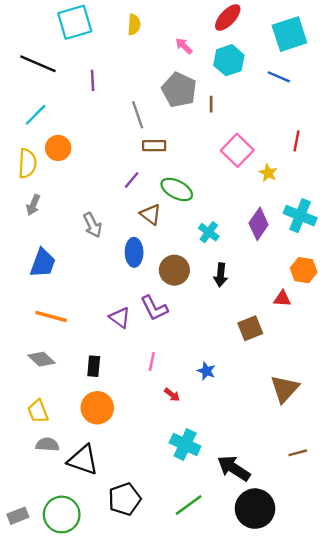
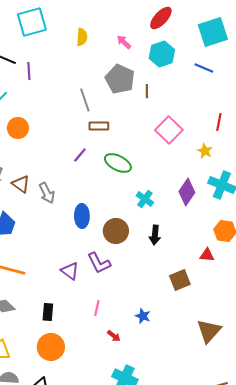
yellow semicircle: (134, 25) -> (82, 37), moved
purple line: (93, 80) -> (29, 71), moved
yellow star: (268, 173) -> (205, 151), moved
brown triangle: (151, 214) -> (21, 184), moved

